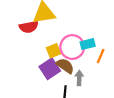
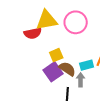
cyan rectangle: (88, 44) -> (87, 65), moved
pink circle: (72, 47) -> (76, 22), moved

